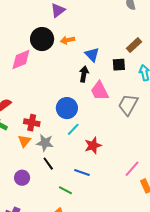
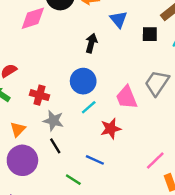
black arrow: (84, 74) -> (91, 43), moved
pink trapezoid: (100, 91) -> (127, 97), moved
orange triangle: (24, 141) -> (18, 129), moved
purple circle: (22, 178) -> (22, 160), size x1.6

